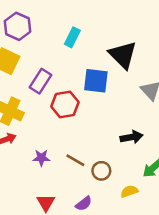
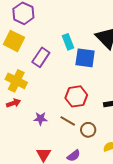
cyan rectangle: (72, 37) -> (68, 42), moved, turned -49
red hexagon: (65, 104) -> (76, 96), moved

